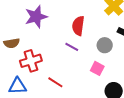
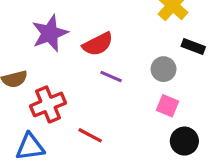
red semicircle: (78, 26) -> (98, 44), moved, turned -120
pink square: (97, 68) -> (168, 106), moved

